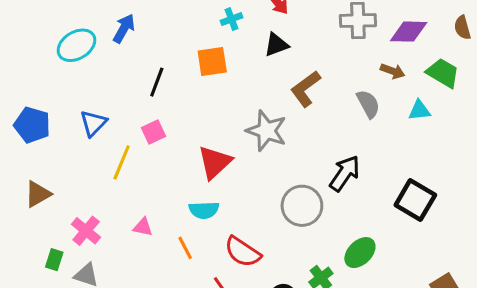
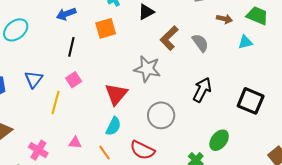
blue arrow: (124, 29) -> (66, 14), moved, turned -132
gray semicircle: (368, 104) -> (200, 43), moved
gray circle: (302, 206) -> (161, 115), moved
cyan semicircle: (204, 210) -> (113, 126), turned -54

